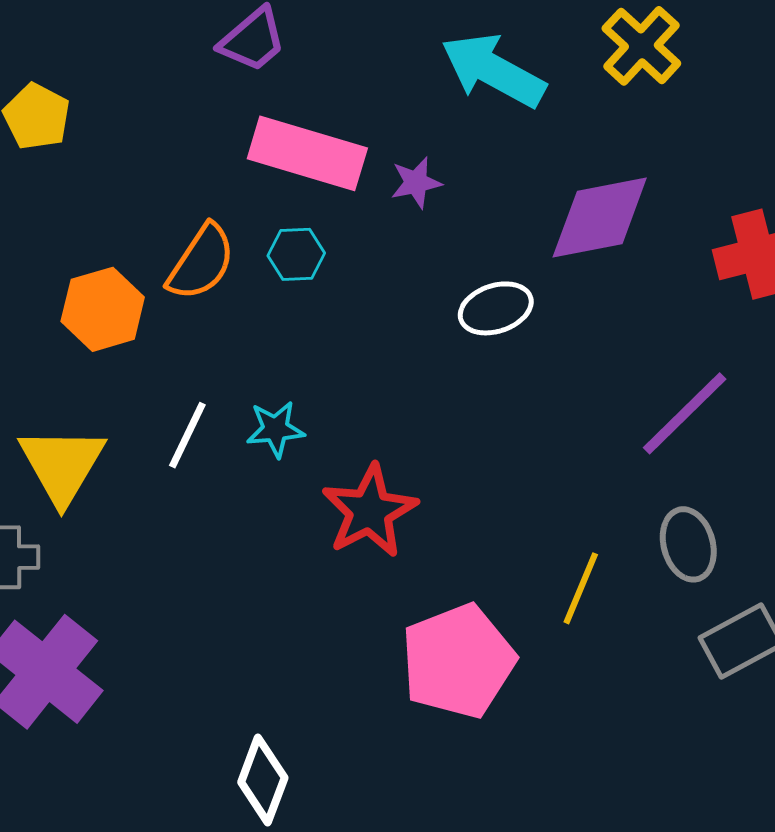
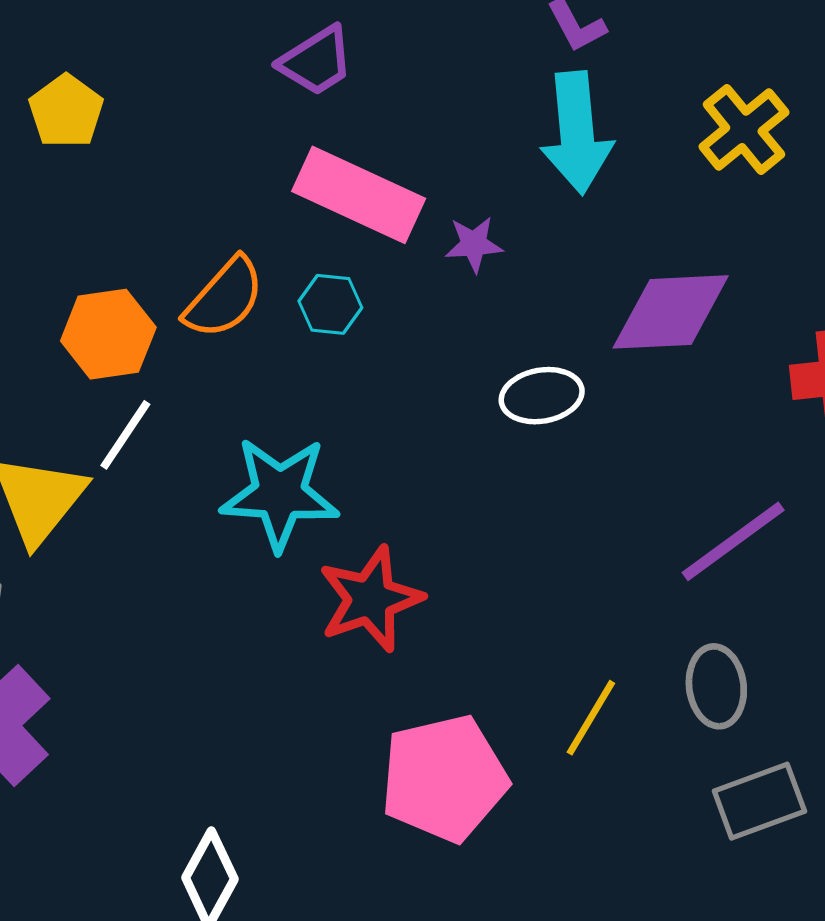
cyan arrow: (493, 70) -> (577, 133), turned -132
cyan star: (275, 429) -> (280, 494), size x1.8
white line: (187, 435) -> (125, 435), moved

